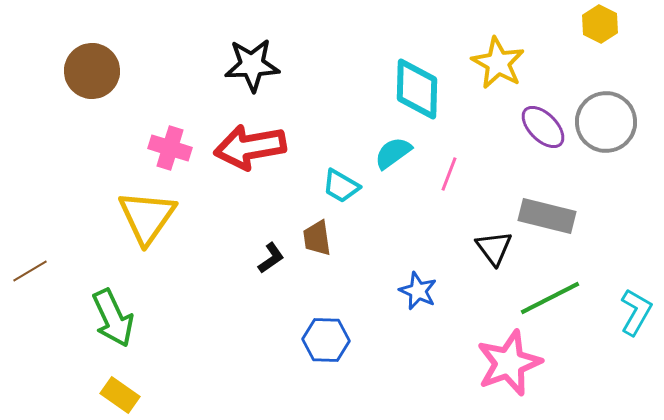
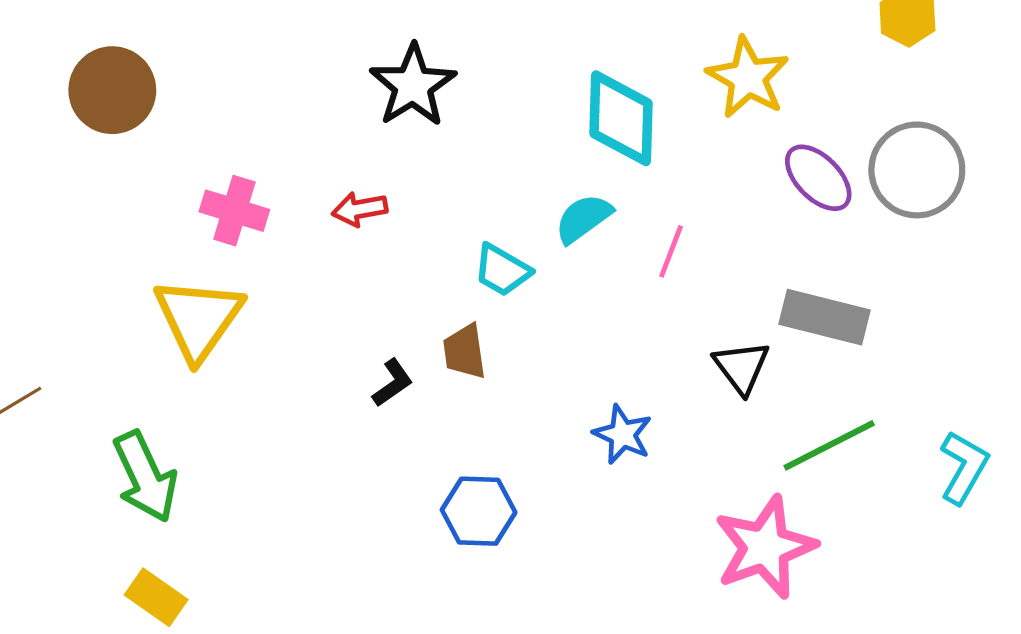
black star: (252, 65) -> (413, 85), moved, turned -30
red arrow: (250, 147) -> (360, 209), size x0.5

